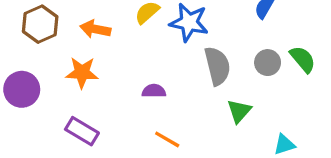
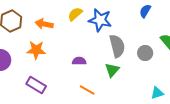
gray circle: (268, 63) -> (145, 53), moved
green triangle: (239, 111) -> (112, 70), moved

